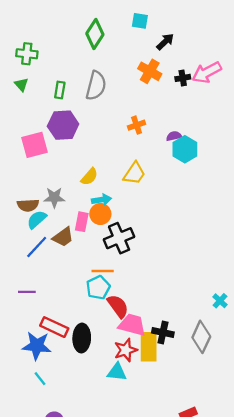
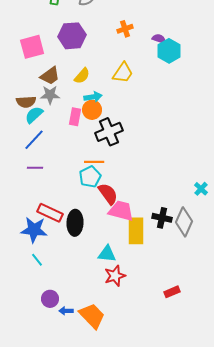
purple hexagon: (63, 125) -> (72, 36), moved
purple semicircle: (174, 136) -> (159, 39), turned 32
brown trapezoid: (63, 237) -> (50, 76), moved
purple line: (27, 292) -> (35, 168), moved
black cross: (163, 333) -> (162, 218), moved
red star: (126, 350) -> (115, 276), moved

